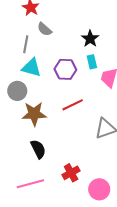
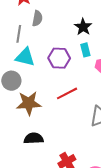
gray semicircle: (45, 29) -> (37, 18), turned -119
black semicircle: (38, 149) -> (34, 138), turned -66

